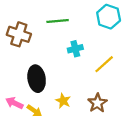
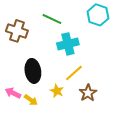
green line: (58, 21) -> (52, 19), turned 30
cyan cross: (75, 49) -> (68, 44), size x1.5
yellow line: (104, 64) -> (74, 73), moved

